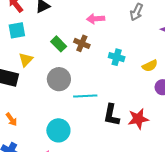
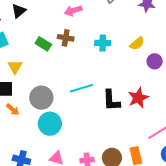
gray circle: (59, 79) -> (41, 98), moved
orange arrow: (11, 119) -> (13, 109), moved
cyan circle: (58, 130) -> (50, 124), moved

